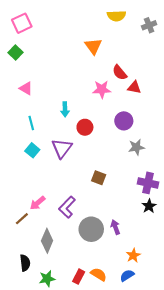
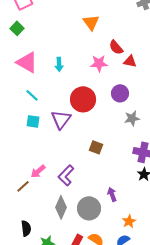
pink triangle: (26, 88) -> (27, 62), size x1.6
cyan arrow: (65, 109) -> (59, 64), moved
cyan line: (31, 123) -> (32, 95), turned -32
red circle: (85, 127) -> (83, 99), size x1.6
cyan square: (32, 150) -> (33, 121), turned -32
gray circle: (91, 229) -> (89, 208), moved
gray diamond: (47, 241) -> (61, 207), moved

